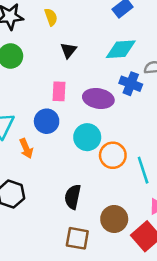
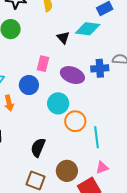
cyan diamond: (121, 49) -> (88, 29), moved
black triangle: (68, 50) -> (63, 38), moved, turned -32
blue cross: (131, 84) -> (100, 68), turned -36

